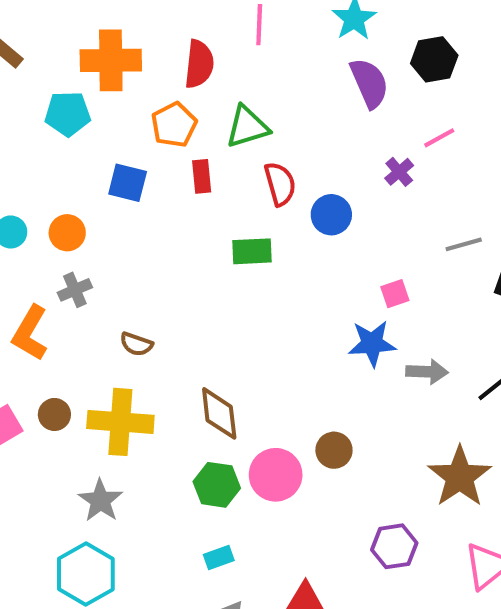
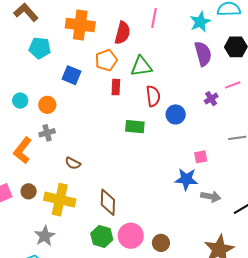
cyan pentagon: (68, 114) -> (40, 48), moved
blue square: (128, 183) -> (72, 75), moved
brown circle: (334, 450) -> (161, 243), moved

